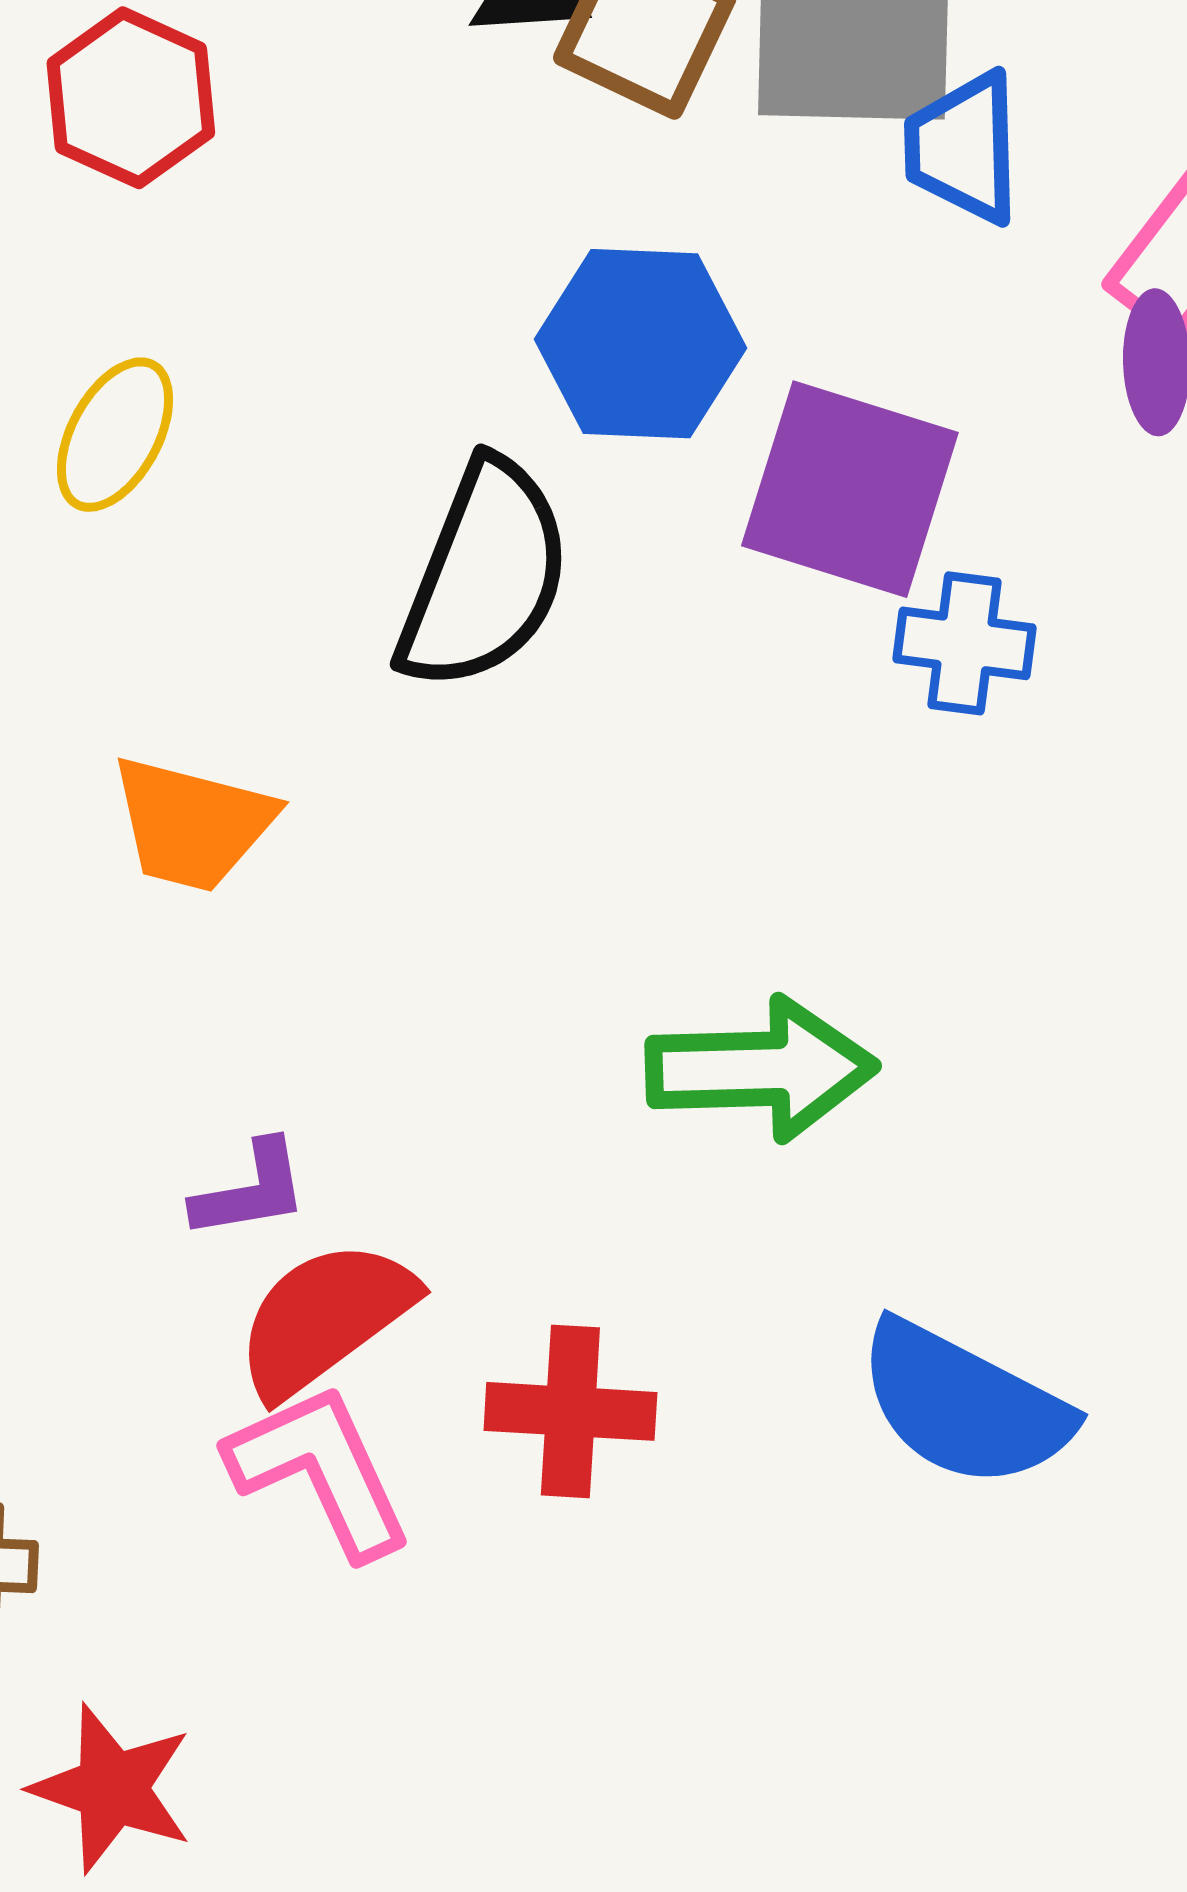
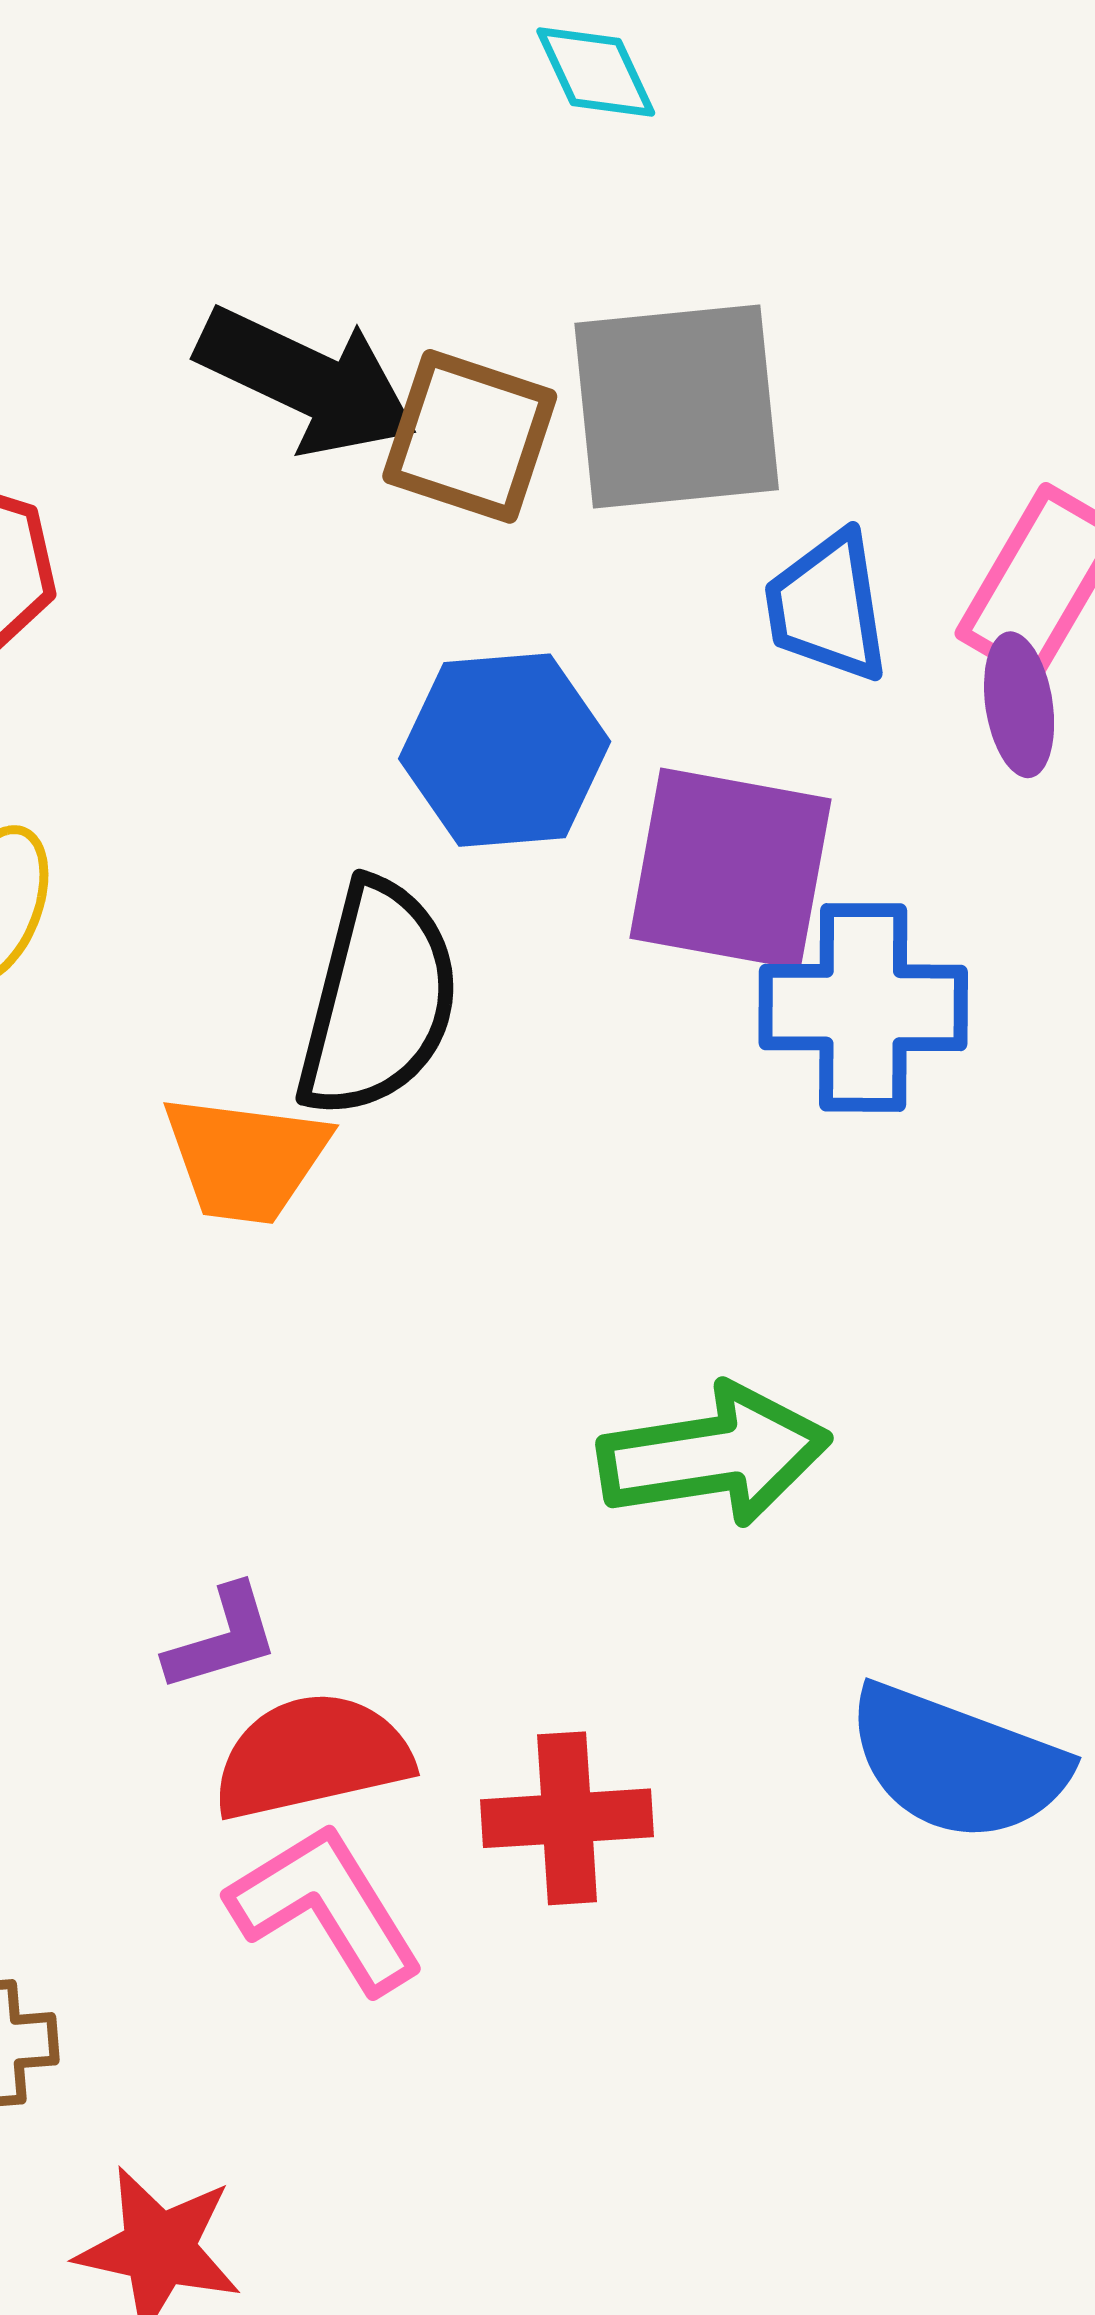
blue trapezoid: (963, 148) -> (827, 607), moved
blue cross: (964, 643) -> (863, 1007), size x1.5
orange trapezoid: (192, 824) -> (246, 1159), moved
red semicircle: (325, 1318) -> (312, 1756), turned 31

